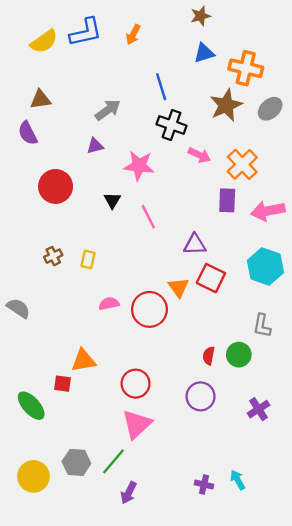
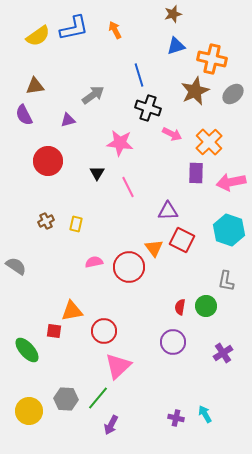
orange arrow: (133, 35) -> (115, 30), turned 126
purple triangle: (95, 146) -> (68, 120), moved
red circle: (136, 384) -> (104, 331), moved

